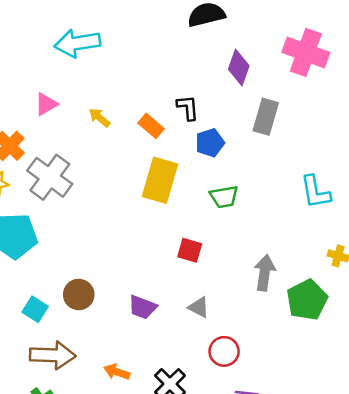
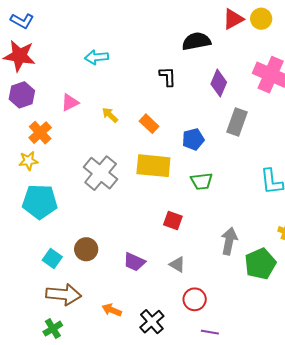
cyan arrow: (77, 43) -> (96, 57), size x0.7
black L-shape: (188, 108) -> (168, 77), moved
gray cross: (50, 177) -> (101, 173), moved
yellow rectangle: (160, 180) -> (153, 166), turned 76

